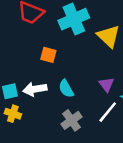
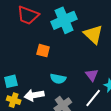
white arrow: (35, 89) -> (34, 95), moved
cyan semicircle: (66, 89) -> (58, 79), turned -49

